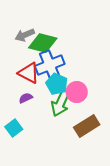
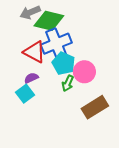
green arrow: (61, 103) -> (68, 83), size x0.6
cyan square: (14, 128) -> (25, 94), moved

